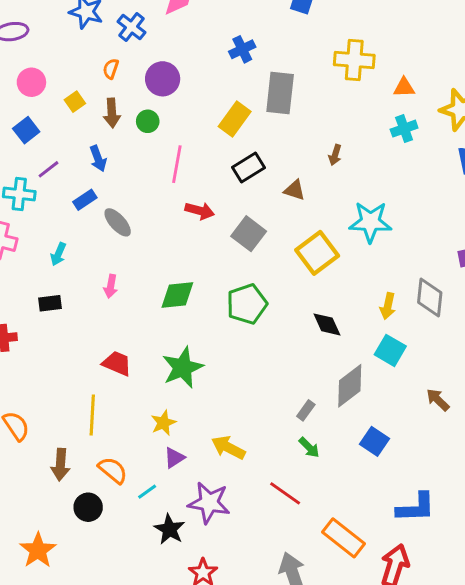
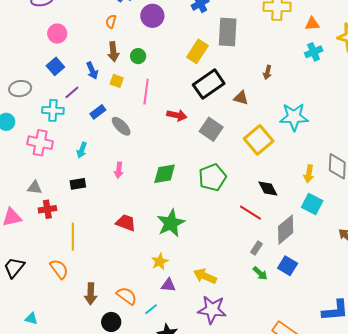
purple circle: (163, 79) -> (152, 16), moved
yellow square: (75, 102) -> (117, 81), moved, turned -32
blue arrow: (98, 159) -> (92, 71), moved
pink line: (177, 164) -> (146, 92), moved
black rectangle: (248, 168) -> (209, 84), size x1.4
yellow line: (92, 415) -> (73, 237), moved
blue square: (375, 441) -> (288, 266), moved
purple triangle: (174, 458) -> (168, 285), turned 42
red line: (285, 493) -> (251, 213), moved
purple star: (209, 503) -> (212, 310), moved

